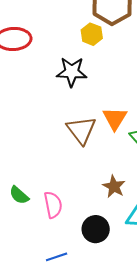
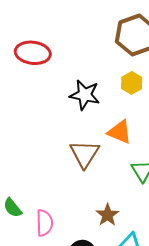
yellow hexagon: (92, 34) -> (132, 83), moved
orange triangle: (115, 118) -> (120, 132), moved, turned -48

